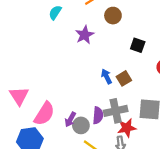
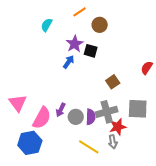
black square: (138, 45) -> (91, 51), moved
blue arrow: (106, 76) -> (69, 62), moved, turned 64
purple arrow: (70, 119) -> (61, 110), moved
gray circle: (81, 125) -> (76, 117), moved

